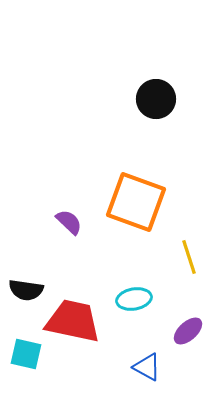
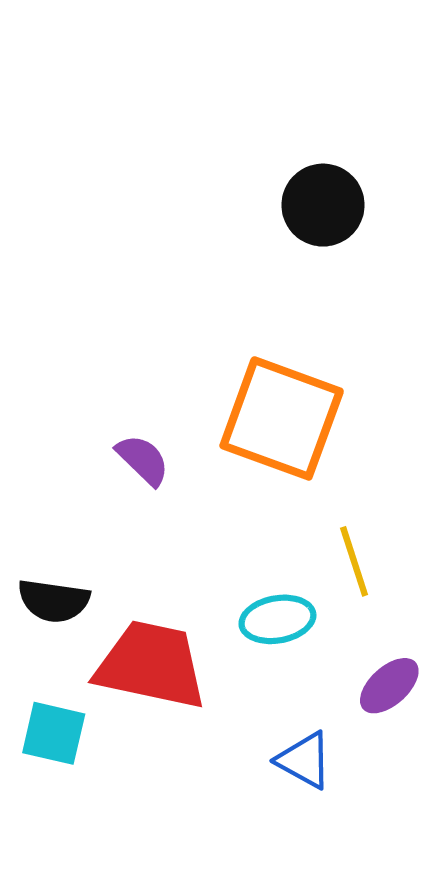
yellow line: (189, 257) -> (354, 561), moved

